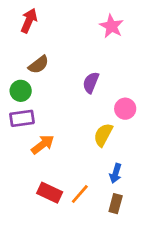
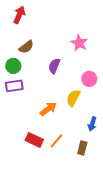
pink star: (111, 26) -> (79, 43), moved
purple semicircle: (91, 83) -> (54, 66), moved
orange arrow: (43, 144) -> (48, 109), moved
blue arrow: (116, 173) -> (92, 124), moved

